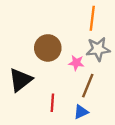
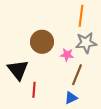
black triangle: (20, 80) -> (18, 70), turned -30
red line: (52, 103) -> (34, 90), moved

